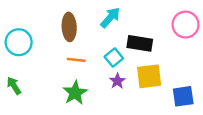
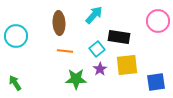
green arrow: (14, 86) -> (15, 83), moved
green star: (75, 93) -> (76, 79), moved, turned 30

